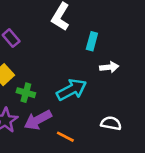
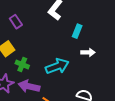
purple arrow: (38, 120) -> (29, 86), turned 35

